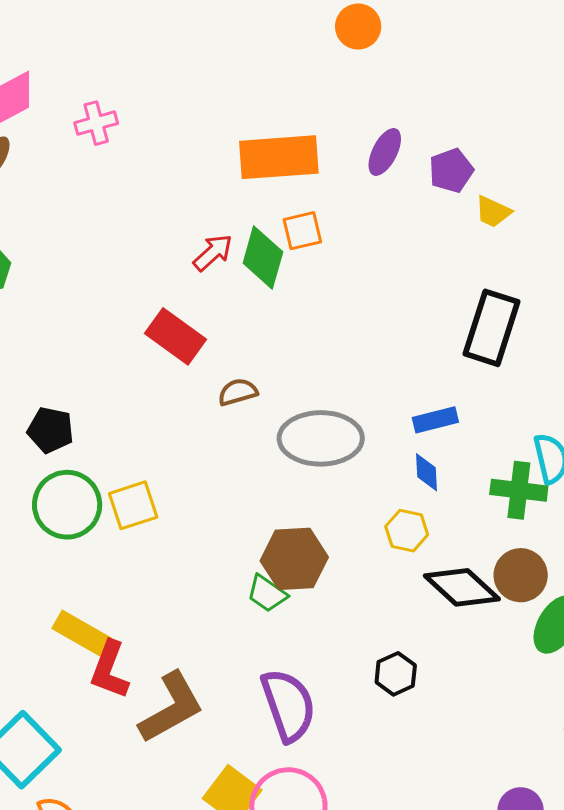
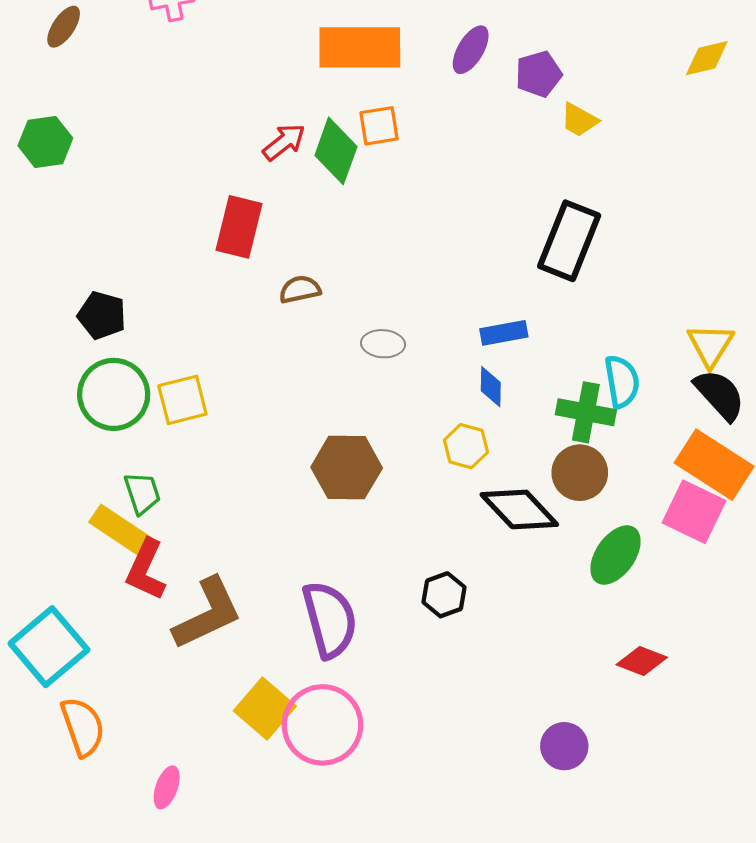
red rectangle: (176, 336) -> (239, 227), turned 64
gray ellipse: (321, 438) -> (383, 344), size x0.5
brown circle: (521, 575) -> (580, 473), moved
green trapezoid: (267, 594) -> (142, 493), moved, turned -147

